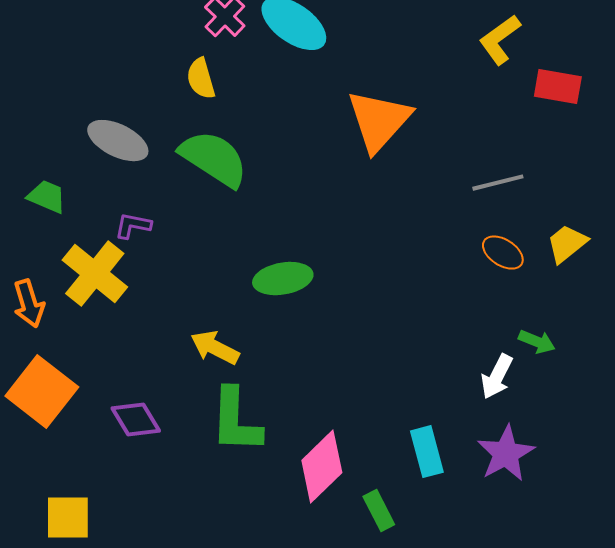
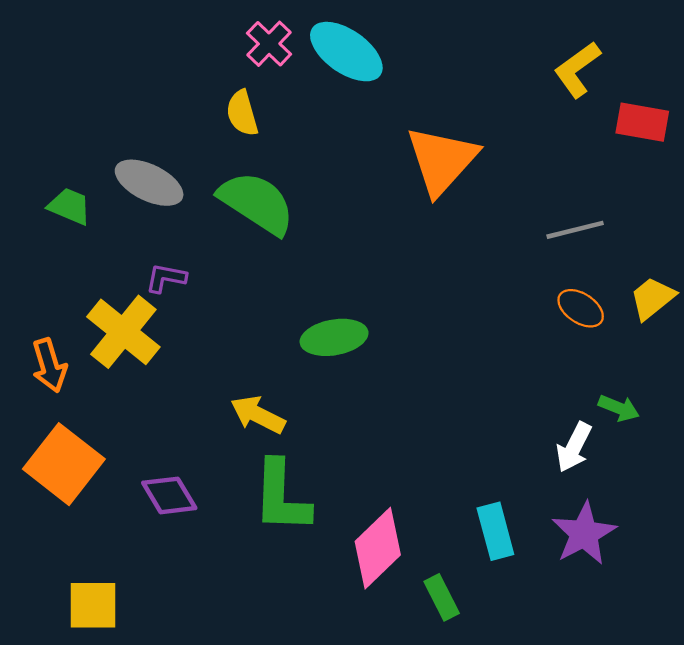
green trapezoid: (47, 197) -> (69, 206), moved

